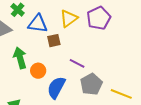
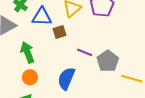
orange circle: (38, 71) -> (30, 77), moved
gray pentagon: (91, 84) -> (108, 61), moved

